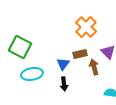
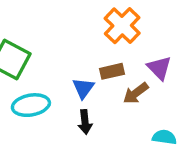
brown arrow: (94, 67) -> (136, 93), turned -112

